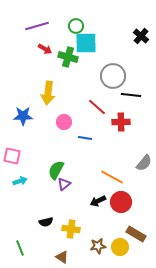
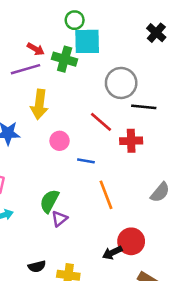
purple line: (37, 26) -> (26, 69), moved
orange line: (112, 177) -> (106, 195), moved, turned 40
black arrow: (98, 201) -> (112, 253), moved

